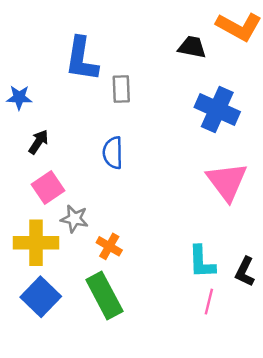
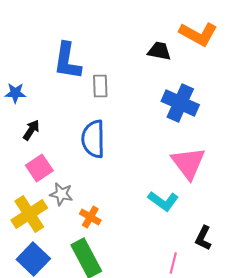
blue semicircle: (113, 153) -> (93, 139), size x1.4
yellow cross: (36, 243) -> (29, 214), turned -33
cyan L-shape: (202, 262) -> (163, 201), moved, turned -52

